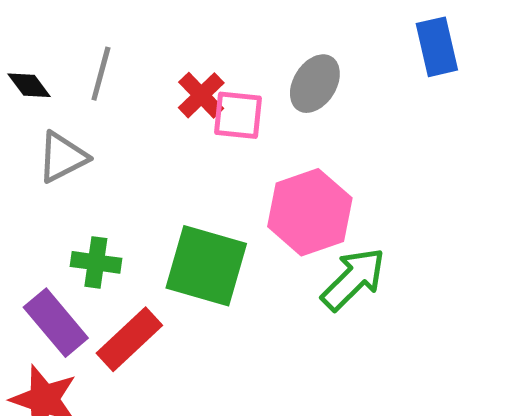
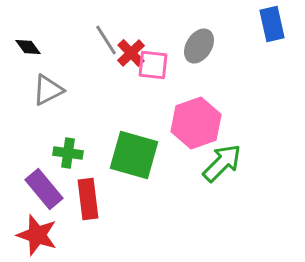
gray line: (101, 74) -> (106, 40), moved, turned -48
red rectangle: (129, 339) -> (88, 199), turned -54

